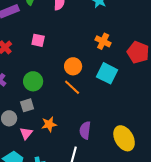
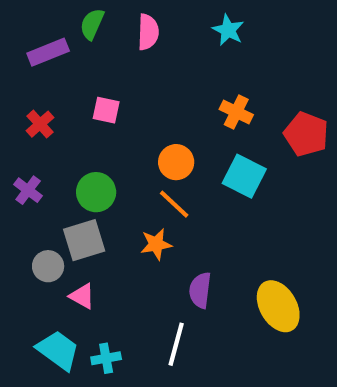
gray square: (27, 105) -> (84, 240), size x1.5
orange star: (49, 124) -> (156, 244), moved
pink triangle: (26, 133) -> (82, 296), turned -40

